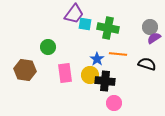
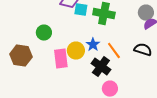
orange line: (118, 54) -> (114, 51), moved, turned 48
yellow circle: (90, 75) -> (76, 51), moved
black cross: (105, 81) -> (101, 67), turned 30

